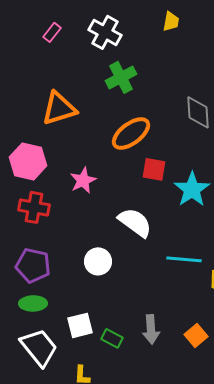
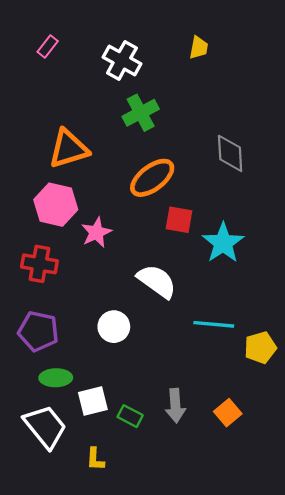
pink rectangle: (52, 32) -> (48, 46), moved
pink hexagon: (28, 161) -> (56, 205), moved
green ellipse: (33, 303) -> (56, 378), moved

